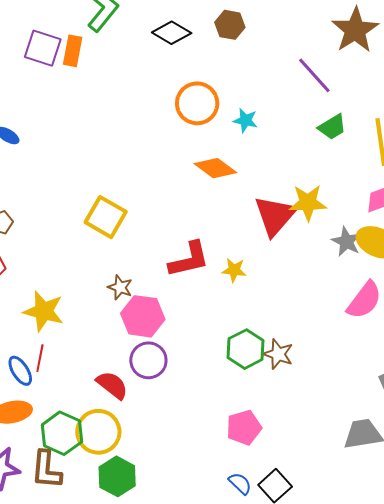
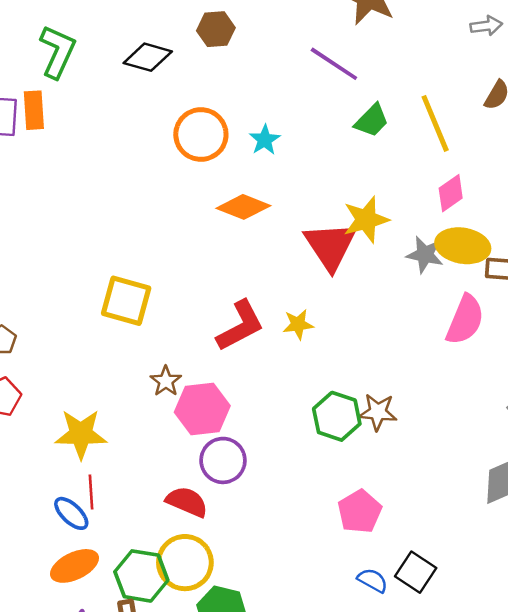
cyan star: (245, 120) -> (265, 140), turned -30
brown star: (120, 287) -> (166, 381), turned 30

